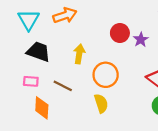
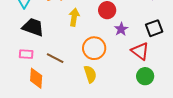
purple star: (141, 40) -> (121, 29), moved
yellow arrow: (79, 54) -> (74, 17), moved

